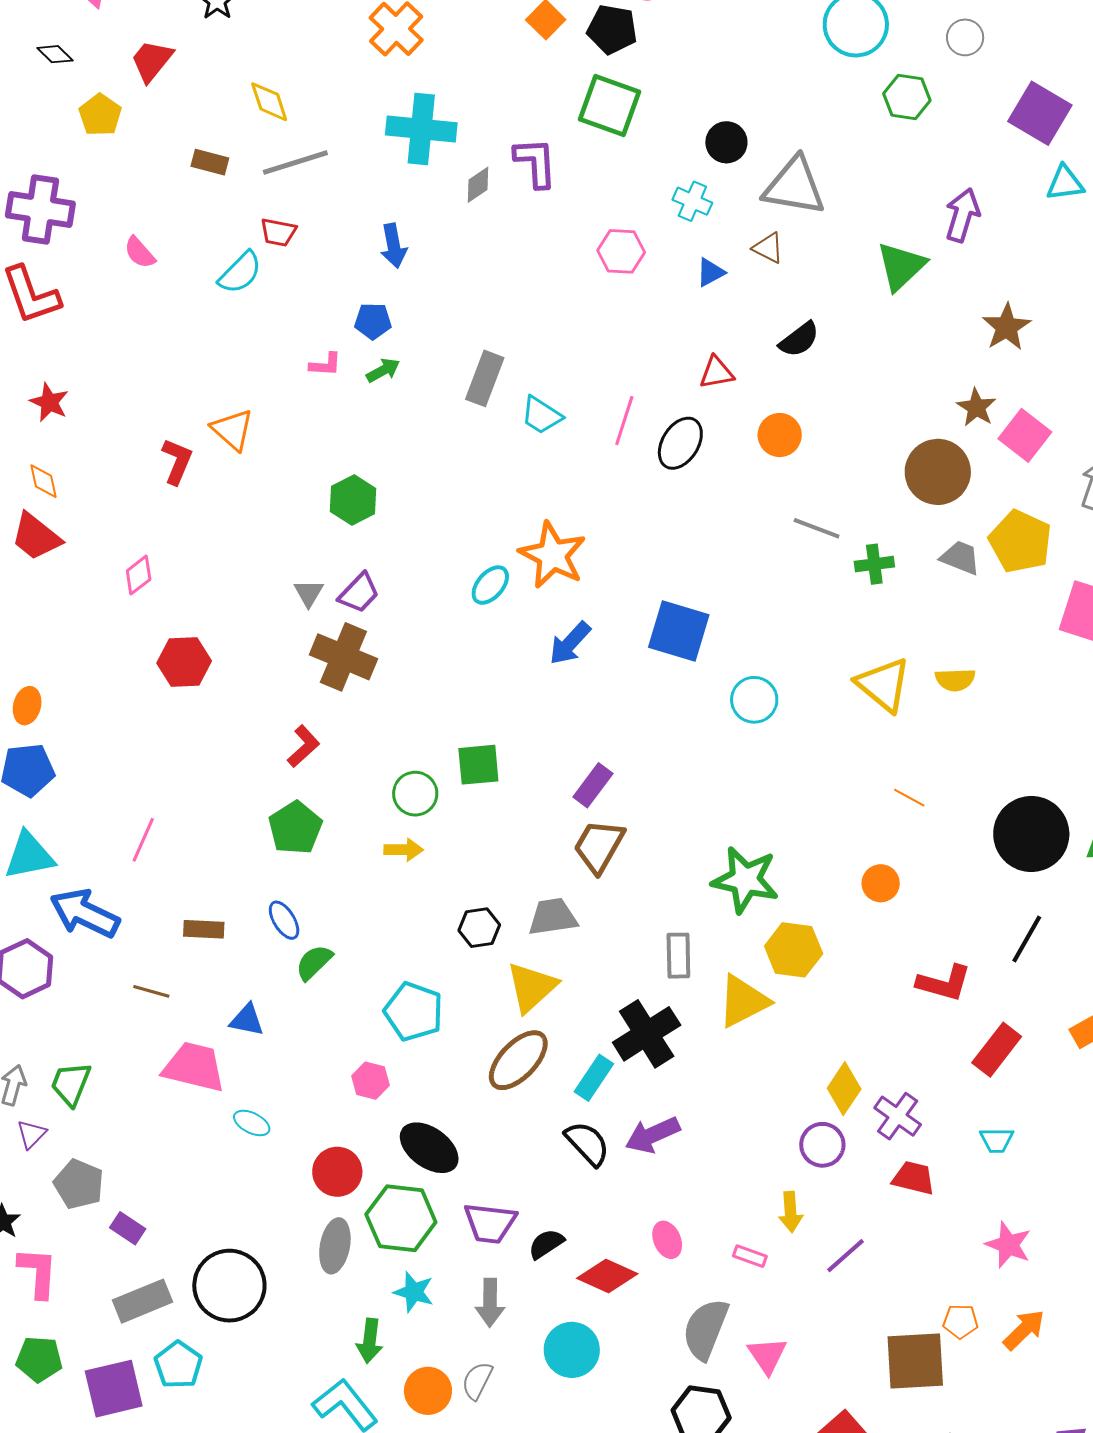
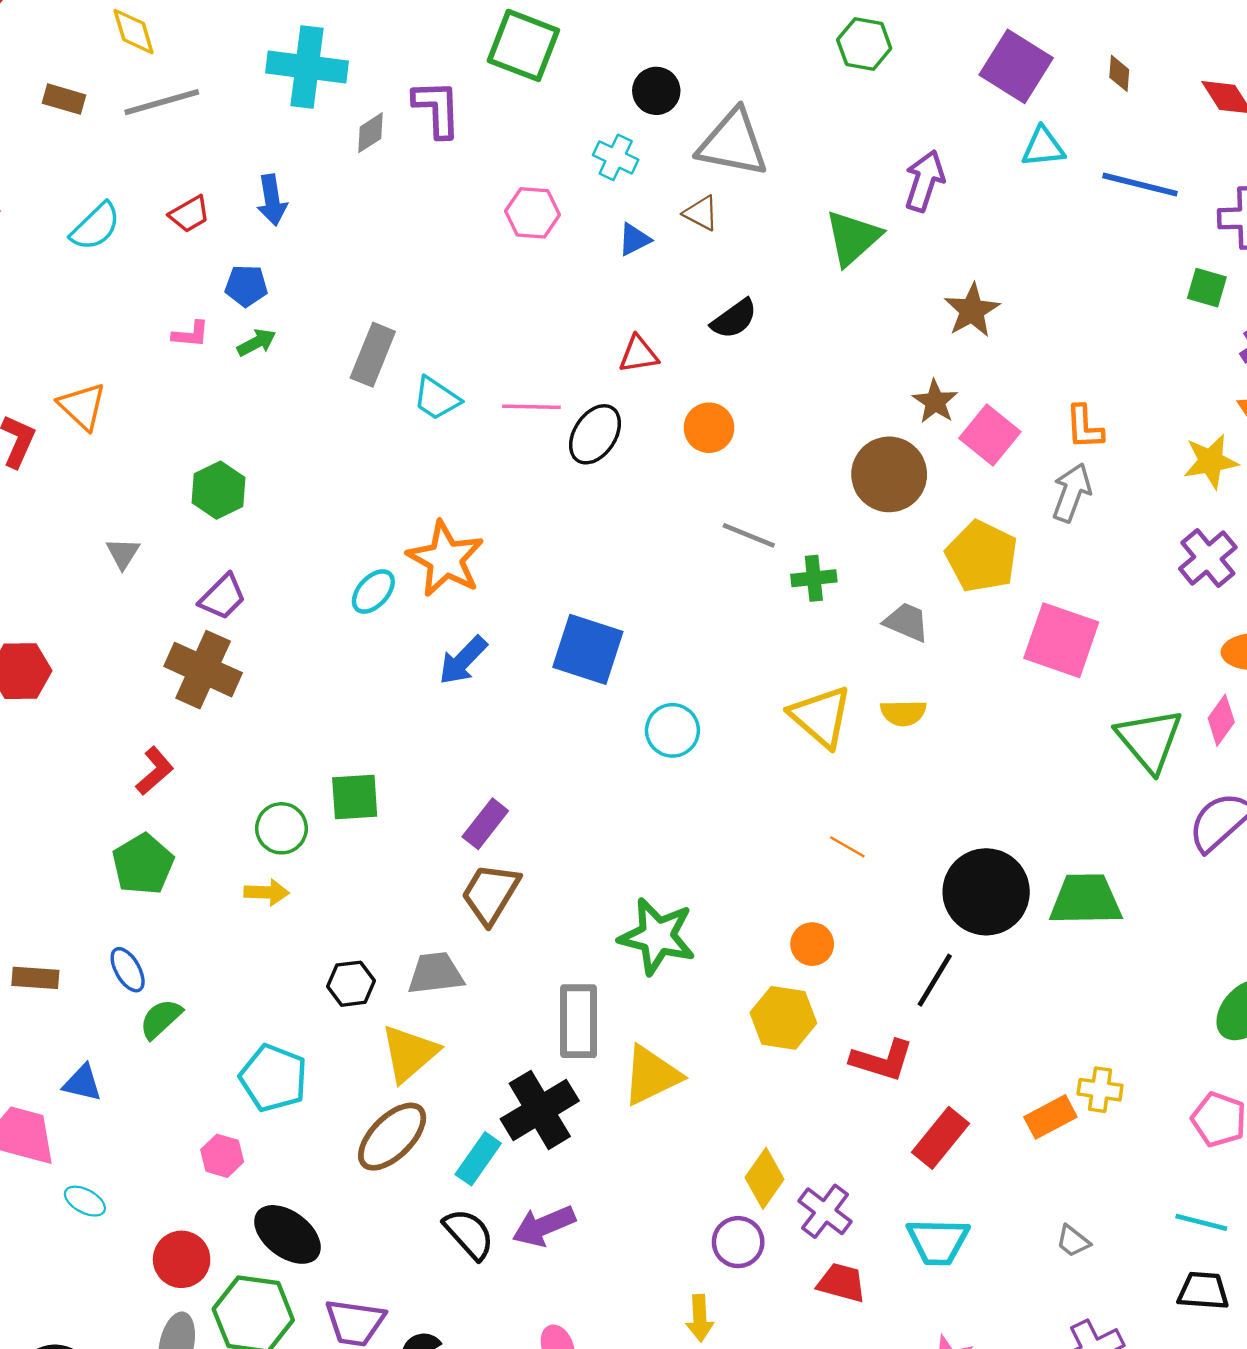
red trapezoid: (278, 232) -> (189, 214), moved, turned -42
pink line: (624, 421) -> (531, 407), turned 72
gray trapezoid: (960, 558) -> (907, 622), moved
gray triangle: (309, 593) -> (123, 553), moved
black line: (1027, 939) -> (935, 980), moved
yellow hexagon: (794, 950) -> (783, 1018), moved
gray rectangle: (678, 956) -> (578, 1021), size x1.4
cyan trapezoid: (997, 1140) -> (938, 1242), size x1.6

